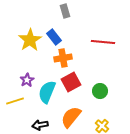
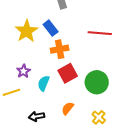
green circle: (100, 91) -> (97, 82), size x1.5
cyan semicircle: (47, 92) -> (44, 83), size x0.7
orange semicircle: (71, 117) -> (68, 108), size x0.6

